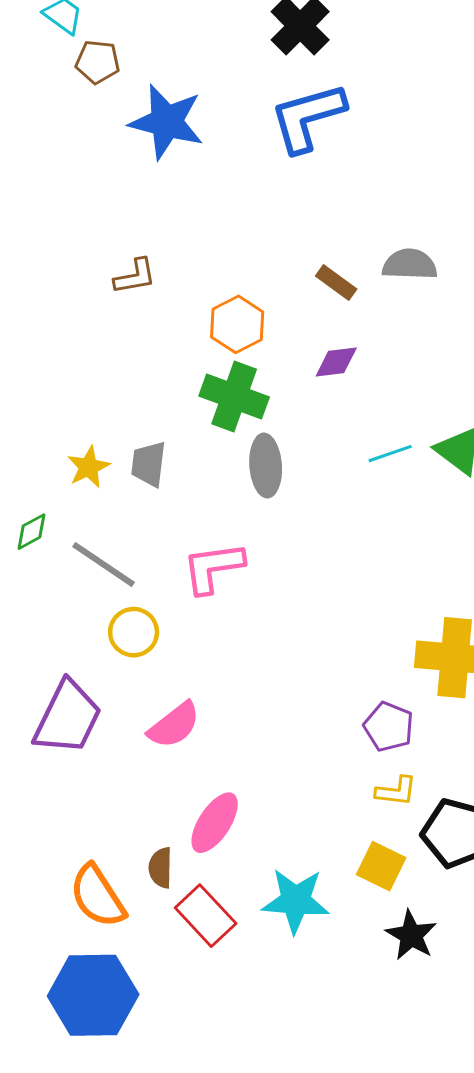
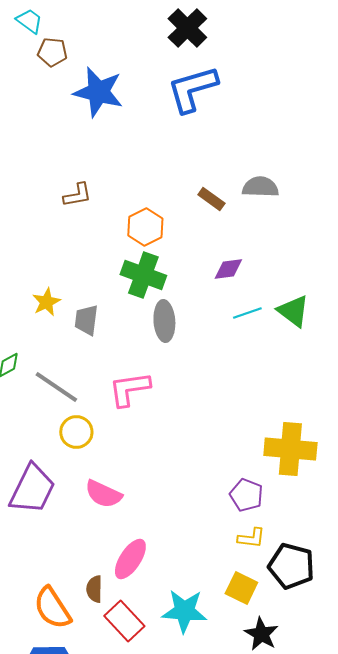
purple diamond: (336, 362) -> (228, 269), moved
yellow star: (89, 467) -> (46, 302), moved
pink semicircle: (174, 725) -> (103, 494), turned 63

